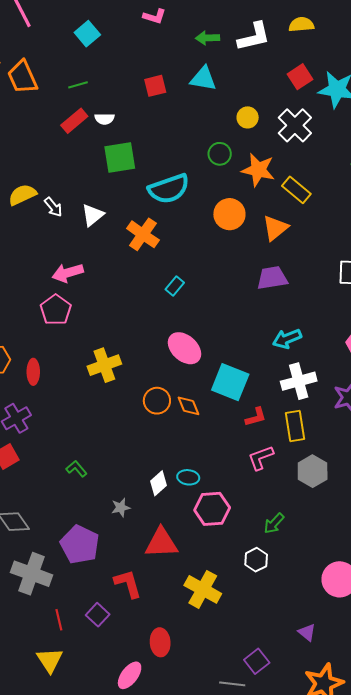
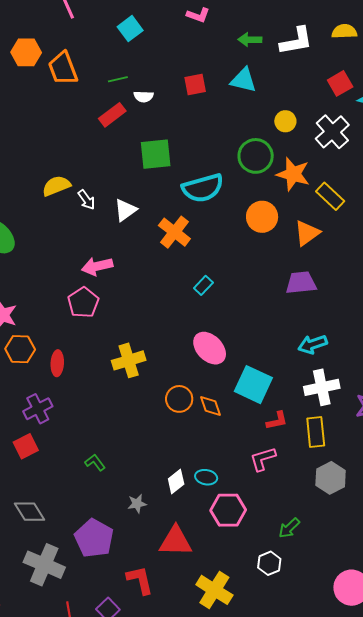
white semicircle: (105, 119) -> (144, 97), moved
green circle: (220, 154) -> (256, 156), size x1.5
pink L-shape: (261, 458) -> (263, 459), moved

